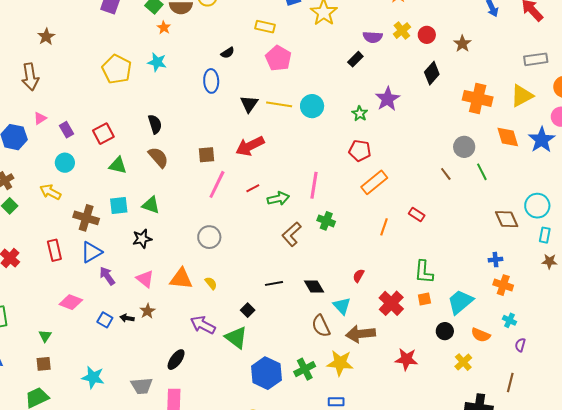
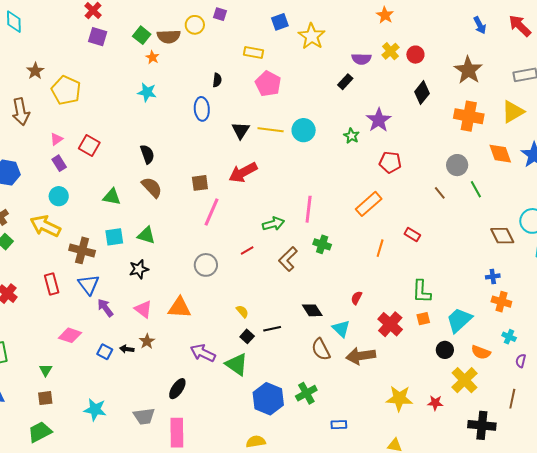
brown star: (462, 44) -> (468, 70), moved, size x1.6
black semicircle: (228, 53) -> (217, 80), turned -48
yellow pentagon: (117, 69) -> (66, 90), moved
pink triangle: (40, 118) -> (56, 139), moved
red square: (103, 134) -> (89, 146), moved, turned -30
red pentagon: (360, 151) -> (390, 162), moved
red line: (253, 188) -> (247, 250), moved
yellow arrow: (50, 192) -> (45, 226), size x1.4
blue triangle: (91, 252) -> (89, 285), turned -35
yellow semicircle: (211, 283) -> (242, 311), moved
black line: (274, 283) -> (272, 329), moved
red star: (406, 359) -> (435, 403), moved, size x0.7
yellow cross: (463, 362) -> (464, 380), size x1.5
yellow star: (340, 363) -> (399, 398), moved

